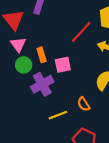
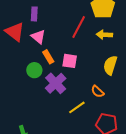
pink triangle: (18, 45) -> (38, 37), moved
pink square: (63, 65) -> (70, 61), turned 35

